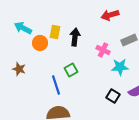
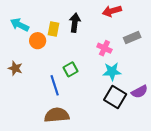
black arrow: (75, 37) -> (75, 23), moved
cyan star: (120, 67) -> (112, 71), moved
black square: (113, 96) -> (115, 97), size x1.5

